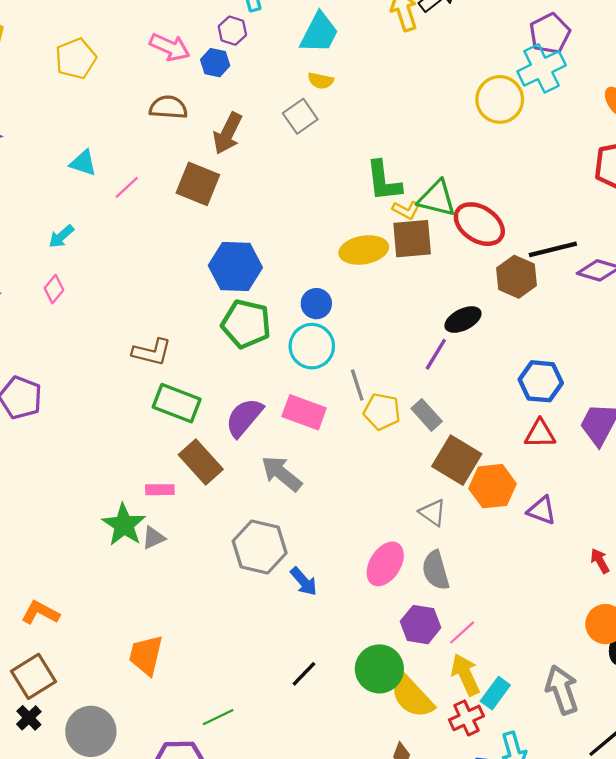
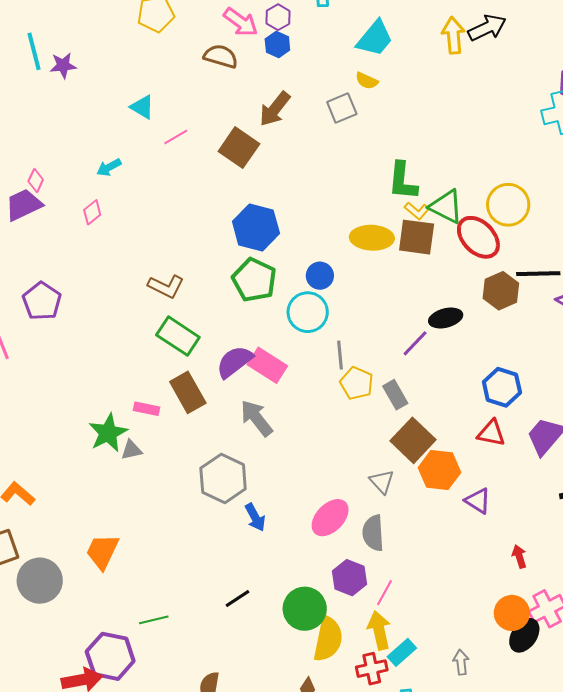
purple hexagon: (232, 31) -> (278, 17), moved
yellow circle: (500, 99) -> (508, 205), moved
brown semicircle: (168, 107) -> (221, 56), moved
pink rectangle: (304, 412) -> (267, 365), moved
pink line: (462, 632) -> (384, 593), turned -32
gray arrow: (562, 690) -> (461, 662), size x0.6
yellow semicircle: (412, 696) -> (328, 639), turned -138
gray circle: (91, 731) -> (40, 581), moved

